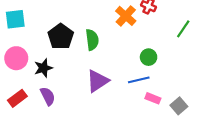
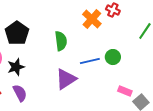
black pentagon: (61, 37) -> (17, 33), moved
blue line: (139, 80) -> (90, 61), moved
pink rectangle: (153, 98) -> (125, 91), moved

